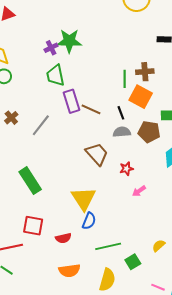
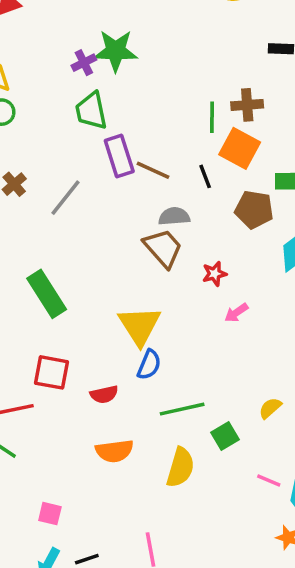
gray semicircle: (122, 132) -> (174, 216), moved

